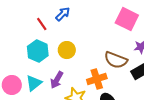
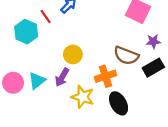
yellow circle: (67, 50) -> (73, 54), moved
cyan hexagon: (38, 51) -> (26, 32), moved

